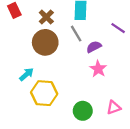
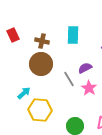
brown cross: (46, 17) -> (42, 41), turned -32
gray line: (76, 34) -> (69, 79), moved

